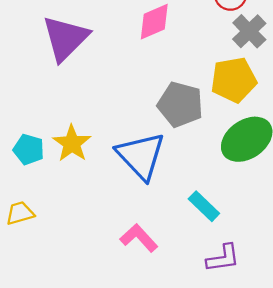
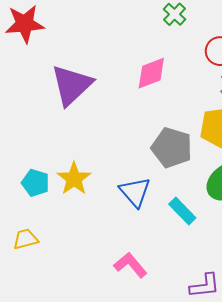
blue triangle: (141, 156) -> (135, 192), size x0.7
cyan rectangle: (204, 206) -> (182, 211), moved

